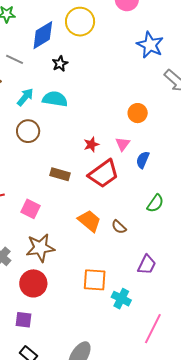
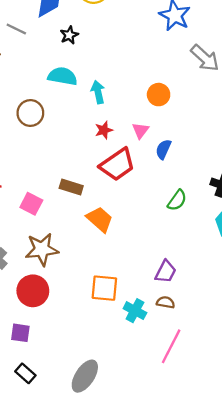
cyan arrow: (25, 97) -> (98, 92), moved, turned -54
brown rectangle: (60, 174) -> (71, 187), moved
brown semicircle: (119, 227) -> (166, 302), moved, turned 147

